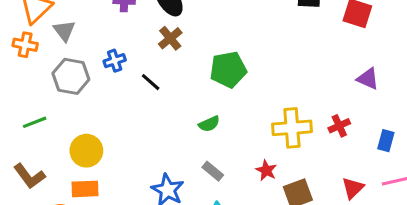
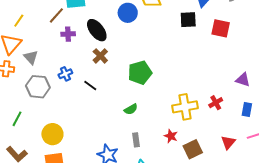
purple triangle: (368, 79) -> (243, 80), moved
green line: (35, 122) -> (17, 119), turned -35
gray rectangle: (213, 171) -> (136, 140), turned 48

